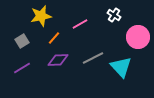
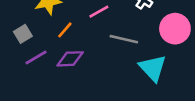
gray line: (93, 58) -> (124, 39), moved, turned 40
purple line: (22, 68) -> (36, 57), moved

